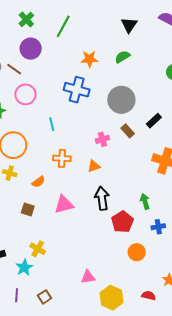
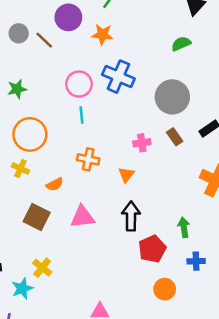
orange star: (89, 59) -> (102, 34), moved
pink circle: (25, 94) -> (79, 84), moved
orange triangle: (94, 166) -> (126, 175), turned -40
brown square: (28, 210) -> (37, 217), size x1.5

